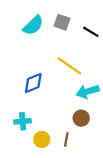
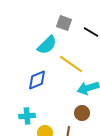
cyan semicircle: (33, 25) -> (47, 45), moved

